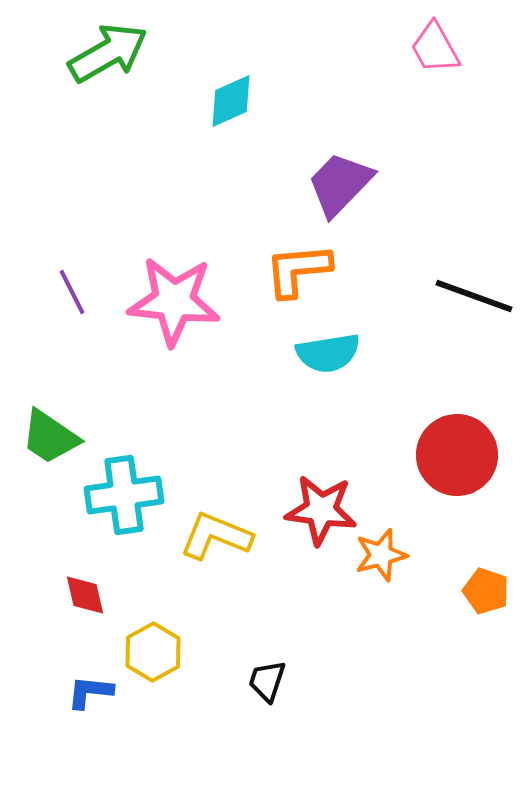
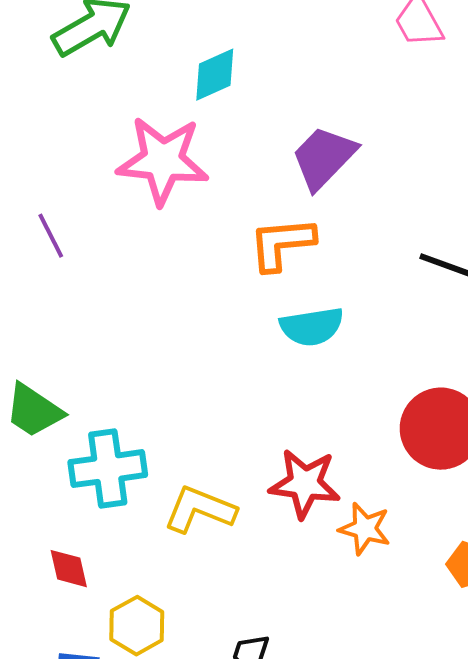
purple line: (72, 292) -> (51, 236), moved
pink star: (174, 301) -> (163, 161), moved
orange star: (381, 555) -> (365, 529), turned 30

